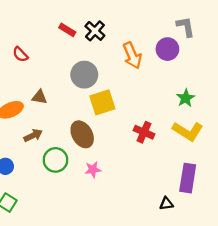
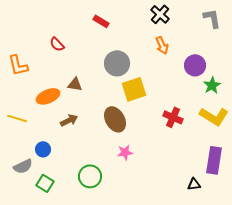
black cross: (95, 31) -> (160, 14), moved
purple circle: (167, 49) -> (195, 65), moved
orange arrow: (132, 55) -> (162, 45), size x0.7
green circle: (55, 160) -> (90, 176), moved

